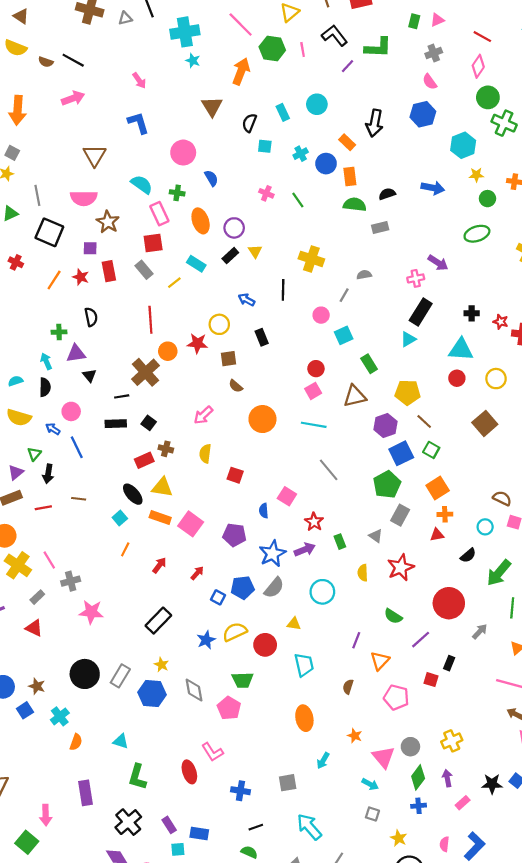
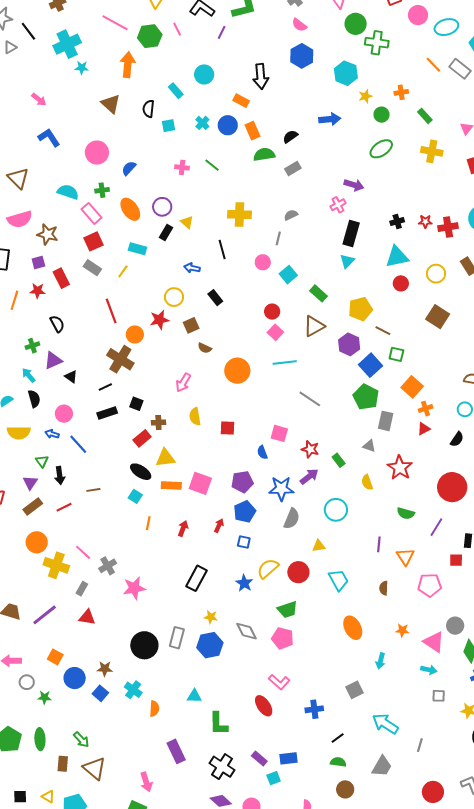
blue semicircle: (211, 178) -> (129, 168), turned -91
blue star: (272, 554) -> (281, 489), turned -30
blue pentagon: (243, 588) -> (245, 512), moved

